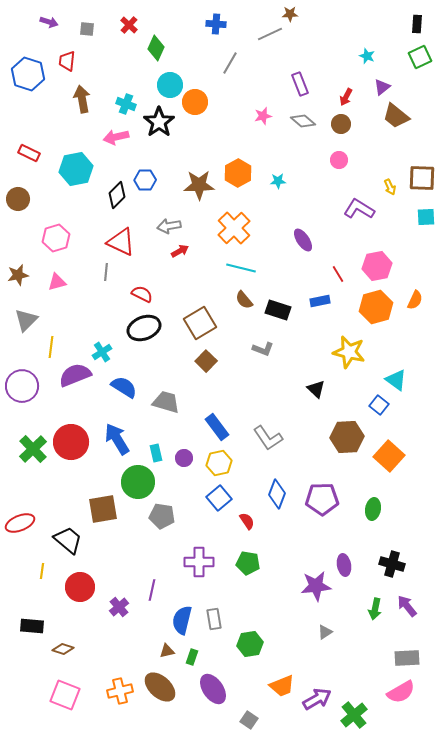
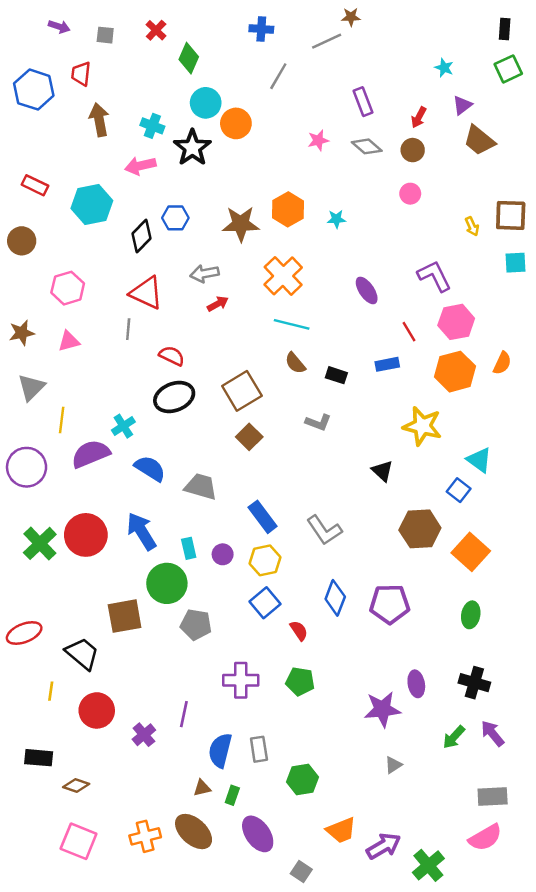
purple L-shape: (359, 209) -> (434, 276), moved, turned 32
black rectangle: (278, 310) -> (336, 375), size x0.7
green ellipse: (373, 509) -> (471, 615), moved
green arrow: (375, 609) -> (454, 737), turned 30

